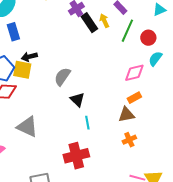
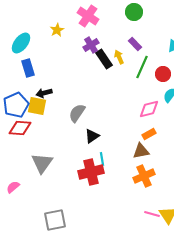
black triangle: (77, 100) -> (92, 136), turned 42
gray triangle: (27, 127) -> (42, 163), turned 40
orange cross: (129, 140) -> (144, 176), size x1.5
red cross: (76, 156) -> (91, 172), moved

